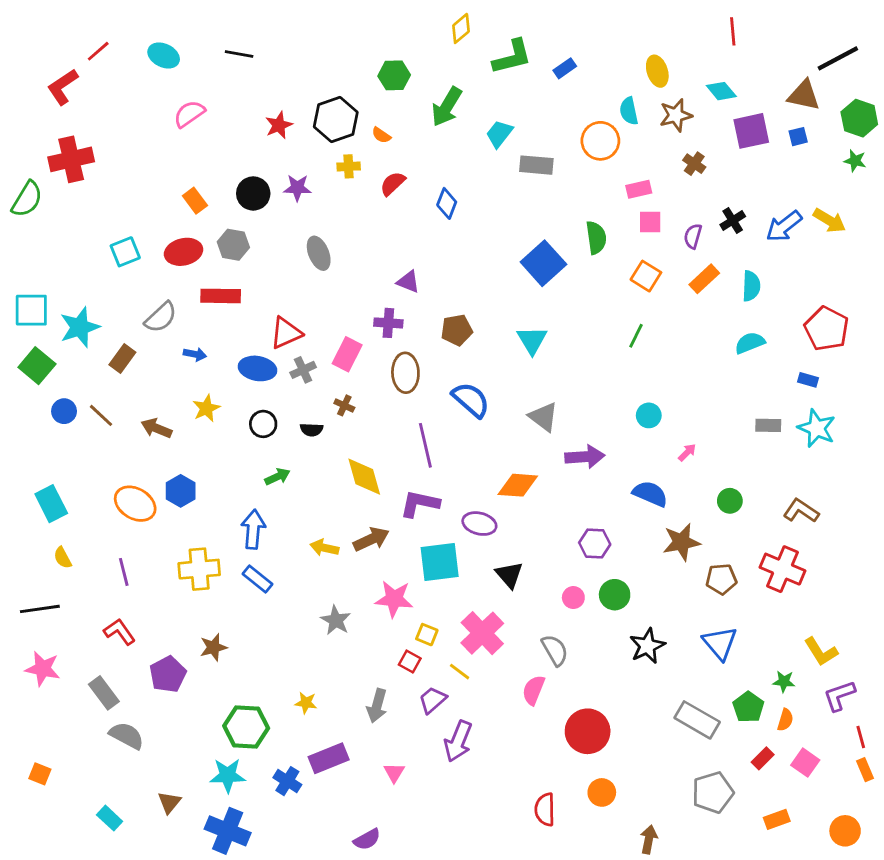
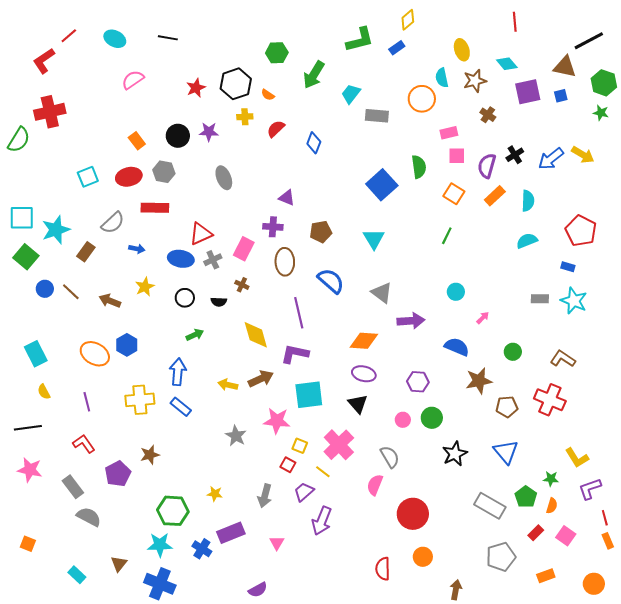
yellow diamond: (461, 28) -> (408, 20), moved
purple semicircle: (693, 236) -> (487, 166), size x1.4
purple ellipse: (479, 524) -> (364, 374), moved

